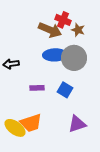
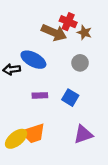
blue ellipse: (55, 55) -> (33, 60), moved, turned 30
gray circle: (74, 58) -> (80, 63), size x0.6
yellow ellipse: (15, 128) -> (16, 139), turned -75

